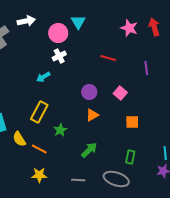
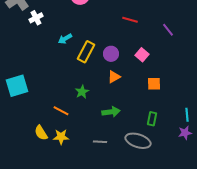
white cross: (59, 56) -> (36, 18), moved
purple line: (146, 68) -> (168, 30), turned -32
yellow rectangle: (39, 112) -> (86, 52), moved
yellow semicircle: (19, 139) -> (41, 133), moved
green arrow: (89, 150) -> (111, 112), turned 36

